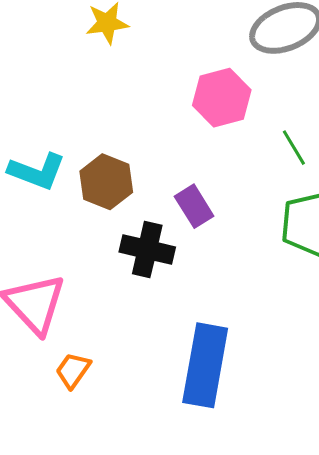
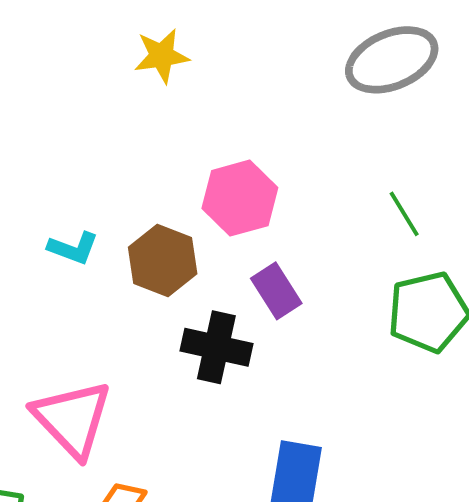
pink hexagon: (222, 98) -> (240, 198), moved
cyan L-shape: (37, 171) -> (73, 248), size x0.7

